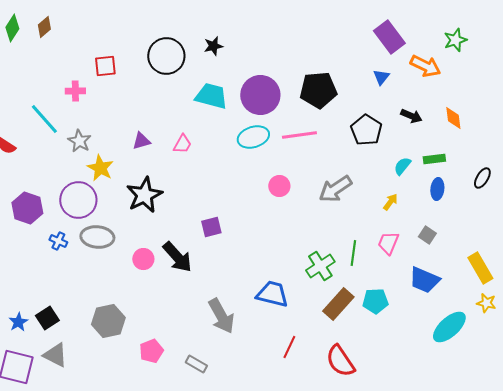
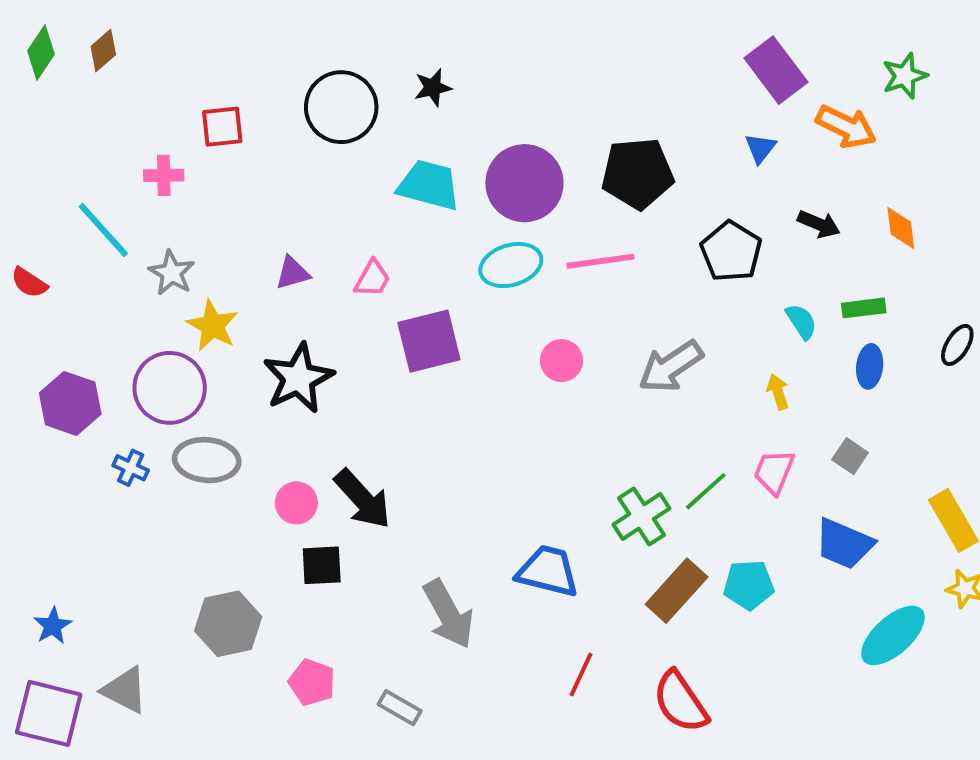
cyan semicircle: (402, 166) -> (801, 322), turned 108
yellow arrow: (390, 202) -> (778, 392), turned -54
purple square: (211, 227) -> (429, 341), moved, size x1.6
green line: (353, 253) -> (706, 491), turned 40
black square: (47, 318) -> (322, 565), moved, turned 30
pink pentagon: (151, 351) -> (312, 682), turned -30

